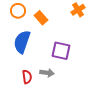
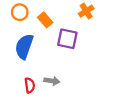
purple square: (61, 51) -> (67, 39), moved

